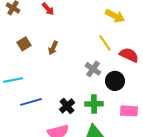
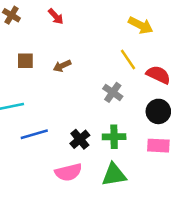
brown square: (24, 44) -> (25, 61), turned 32
brown arrow: (53, 48) -> (62, 66), turned 40
black circle: (115, 81) -> (158, 111), moved

